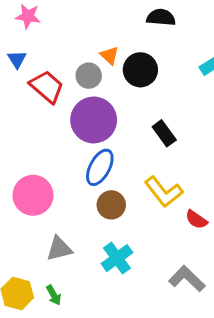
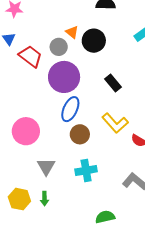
gray triangle: (59, 249) -> (46, 167), turned -42
cyan cross: (117, 258) -> (86, 170), turned 30
green arrow: (54, 295) -> (44, 199), turned 32

